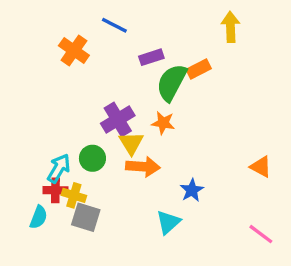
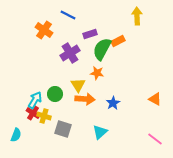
purple cross: (118, 120) -> (70, 53), moved
red cross: (55, 190) -> (33, 113), turned 32
blue star: (192, 190) -> (113, 103), moved
cyan semicircle: (39, 217) -> (16, 135), moved
gray square: (86, 217) -> (63, 129), moved

